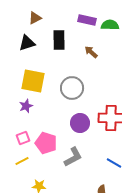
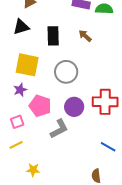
black rectangle: (59, 40) -> (53, 36), moved
pink pentagon: (46, 143) -> (40, 106), moved
gray L-shape: (73, 157) -> (59, 129), moved

